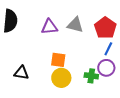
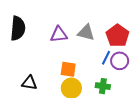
blue line: (108, 49) -> (106, 58), moved
purple circle: (106, 68) -> (120, 61), moved

